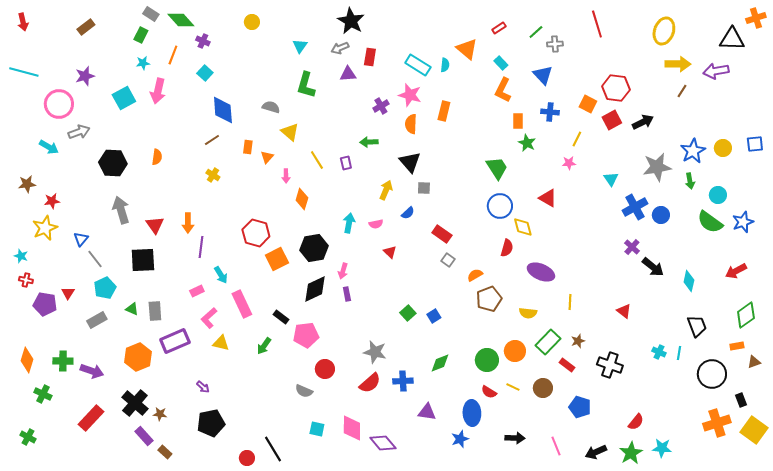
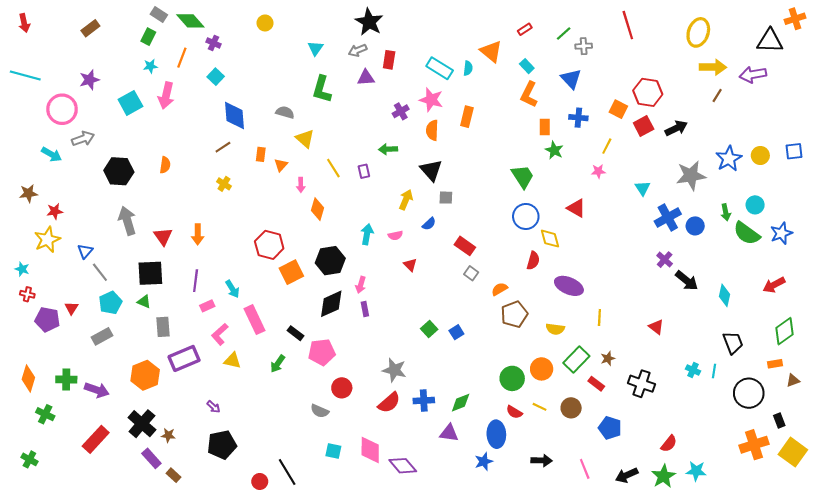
green arrow: (690, 181) -> (726, 212), moved
purple line: (201, 247) -> (196, 281), moved
green triangle: (132, 309) -> (144, 302), moved
green diamond: (440, 363) -> (461, 403), moved

